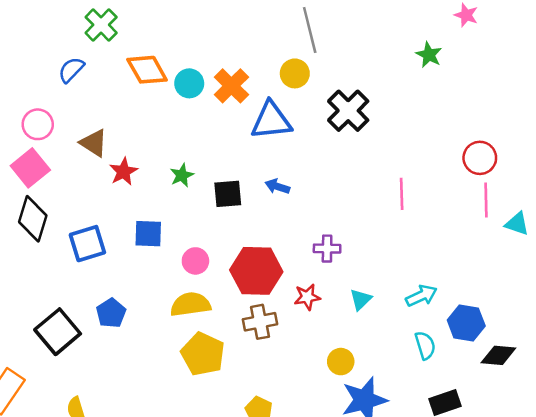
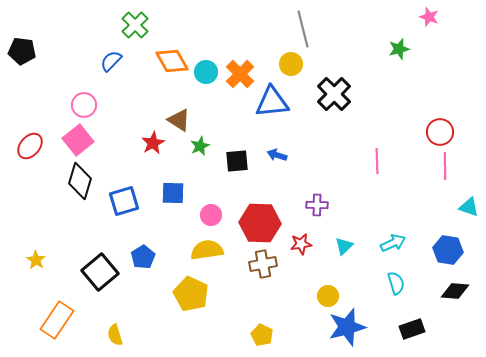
green star: (429, 55) -> (399, 49), turned 30
brown triangle: (94, 143) -> (179, 120), moved
cyan triangle: (517, 224) -> (469, 207), moved
blue hexagon: (466, 323) -> (448, 250), moved
yellow pentagon: (203, 354) -> (191, 294), moved

